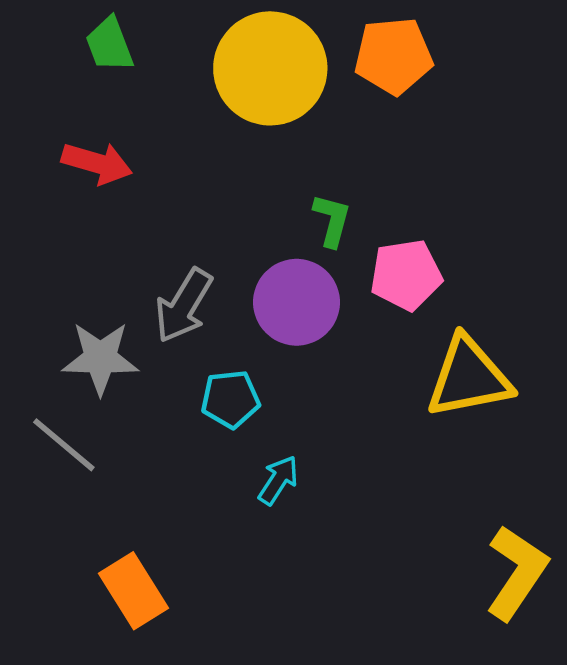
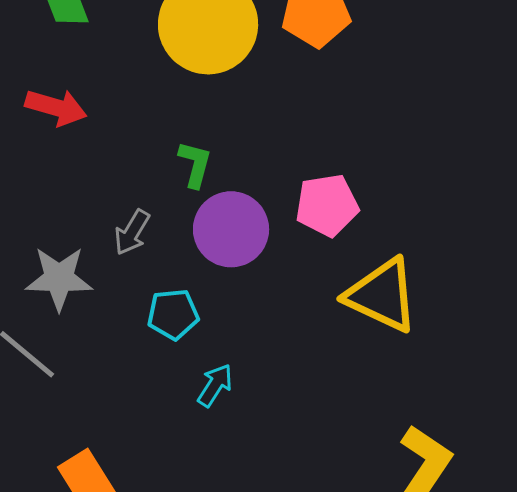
green L-shape: (332, 220) -> (195, 164), moved
gray arrow: (184, 306) -> (132, 232), size x0.7
yellow triangle: (469, 378) -> (382, 295), turned 36

